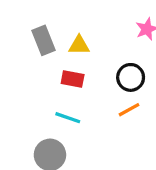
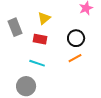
gray rectangle: (44, 40) -> (15, 27), moved
yellow triangle: (79, 45) -> (44, 18), turned -40

